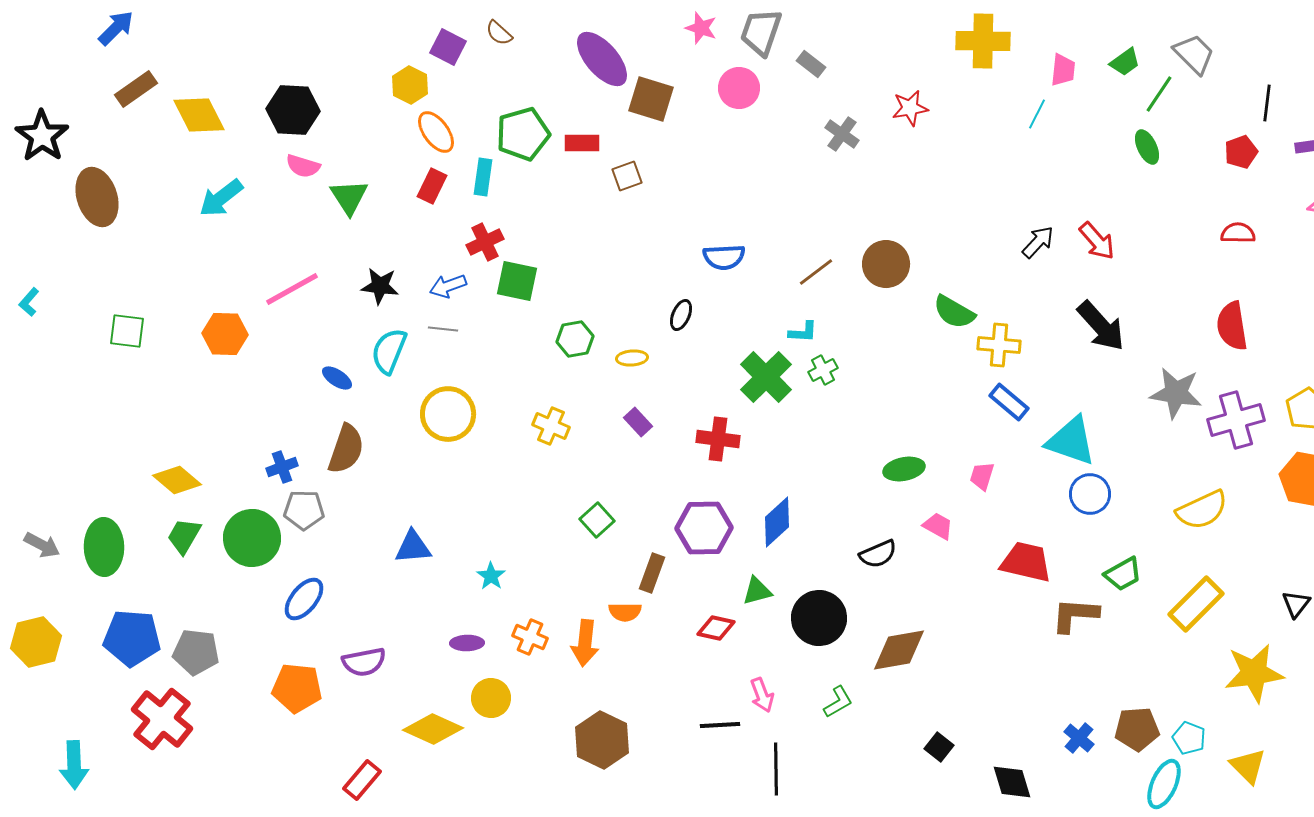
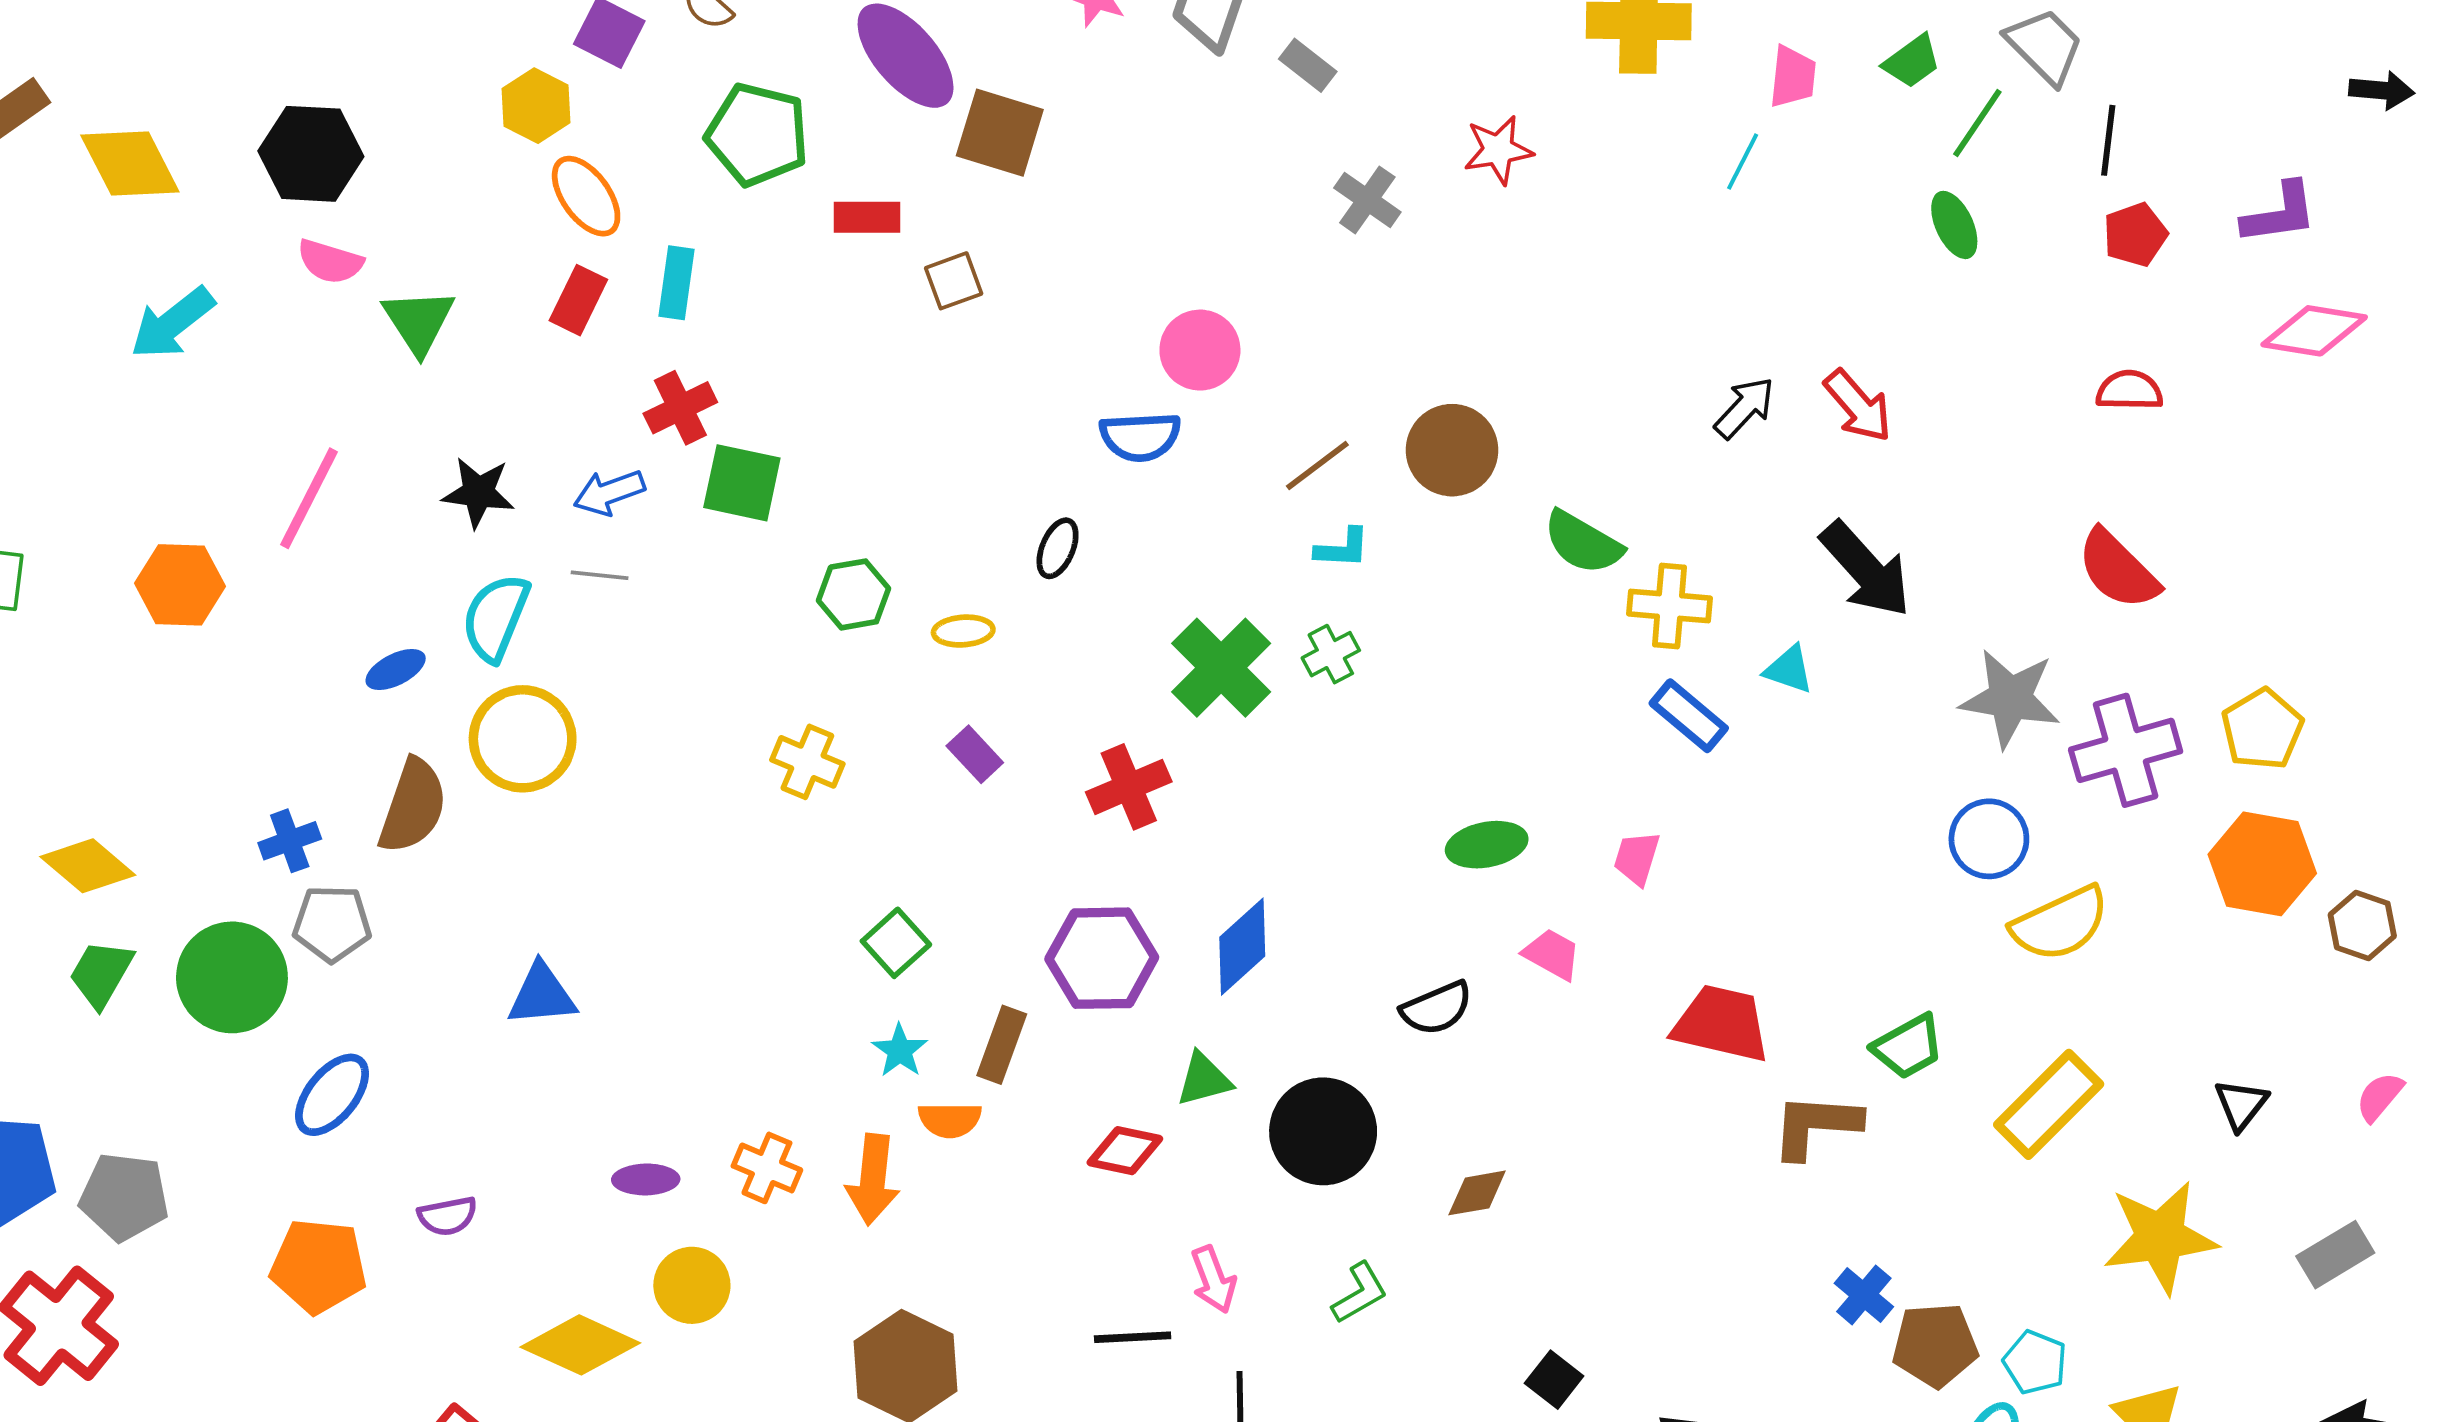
pink circle: (739, 88) -> (1200, 350), moved
black line: (1267, 103) -> (2108, 140), moved
green pentagon: (523, 134) -> (757, 135), moved, turned 30
pink line: (292, 289) -> (309, 498), turned -34
red semicircle: (1232, 326) -> (2118, 569), turned -36
cyan L-shape: (803, 332) -> (1342, 548), moved
blue ellipse: (337, 378) -> (396, 670), turned -60
yellow circle: (448, 414) -> (523, 739), moved
red cross: (718, 439) -> (1129, 787), turned -30
cyan triangle: (1071, 441) -> (1789, 670), moved, size x0.5
blue circle: (1090, 494) -> (1989, 839), moved
cyan star: (491, 576) -> (900, 1051), moved
brown diamond: (899, 650) -> (1477, 1193), size x0.6
purple semicircle: (364, 662) -> (448, 1216), size x0.7
blue cross: (1079, 738) -> (1864, 1295), moved

